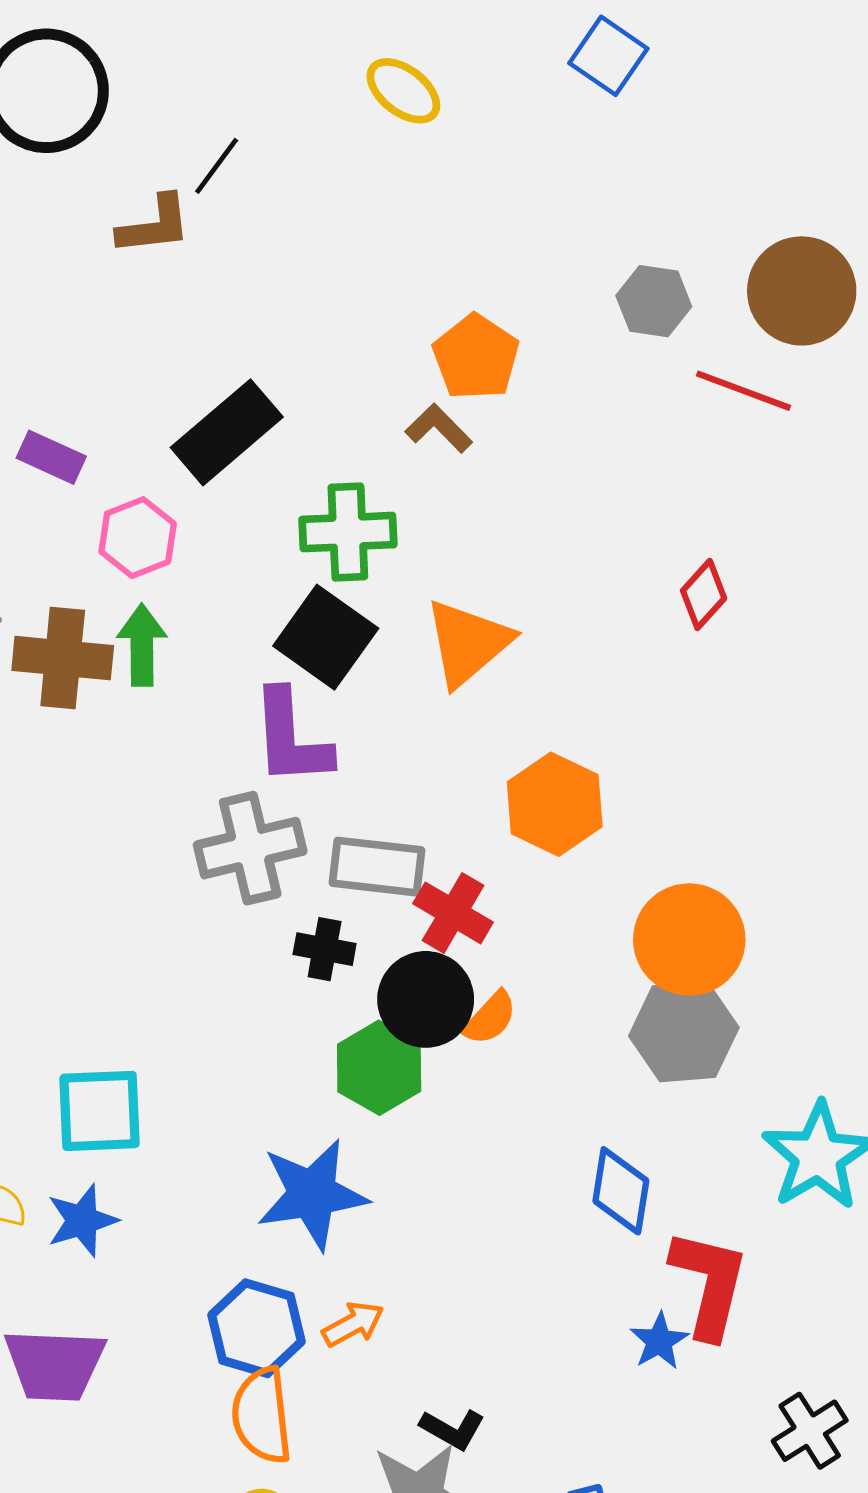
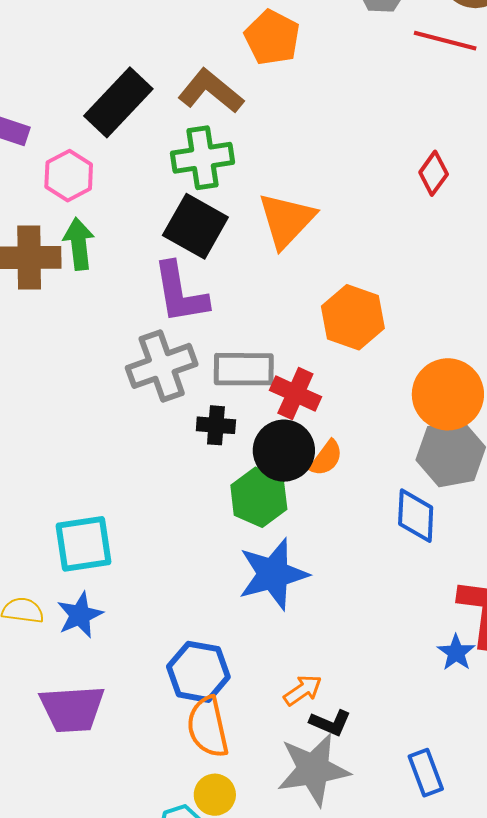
brown L-shape: (439, 428) -> (211, 91), moved, size x1.5
blue diamond: (621, 1191) -> (416, 516), moved
blue star: (312, 1194) -> (273, 574), moved
orange arrow: (353, 1324) -> (303, 690), moved

